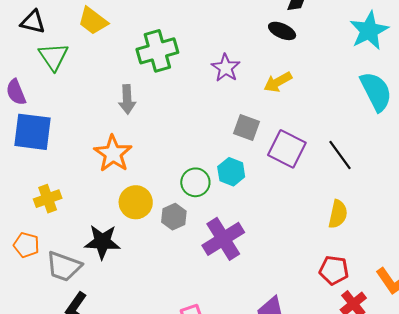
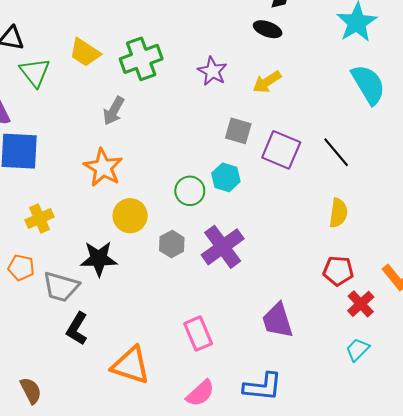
yellow trapezoid: (93, 21) -> (85, 52), moved
gray arrow: (127, 99) -> (114, 111), turned 36
gray hexagon: (174, 217) -> (172, 244), moved

